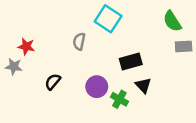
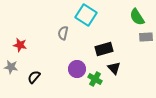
red star: (26, 46) -> (20, 45), moved
gray star: (14, 67) -> (11, 67), moved
black semicircle: (53, 82) -> (34, 77), moved

